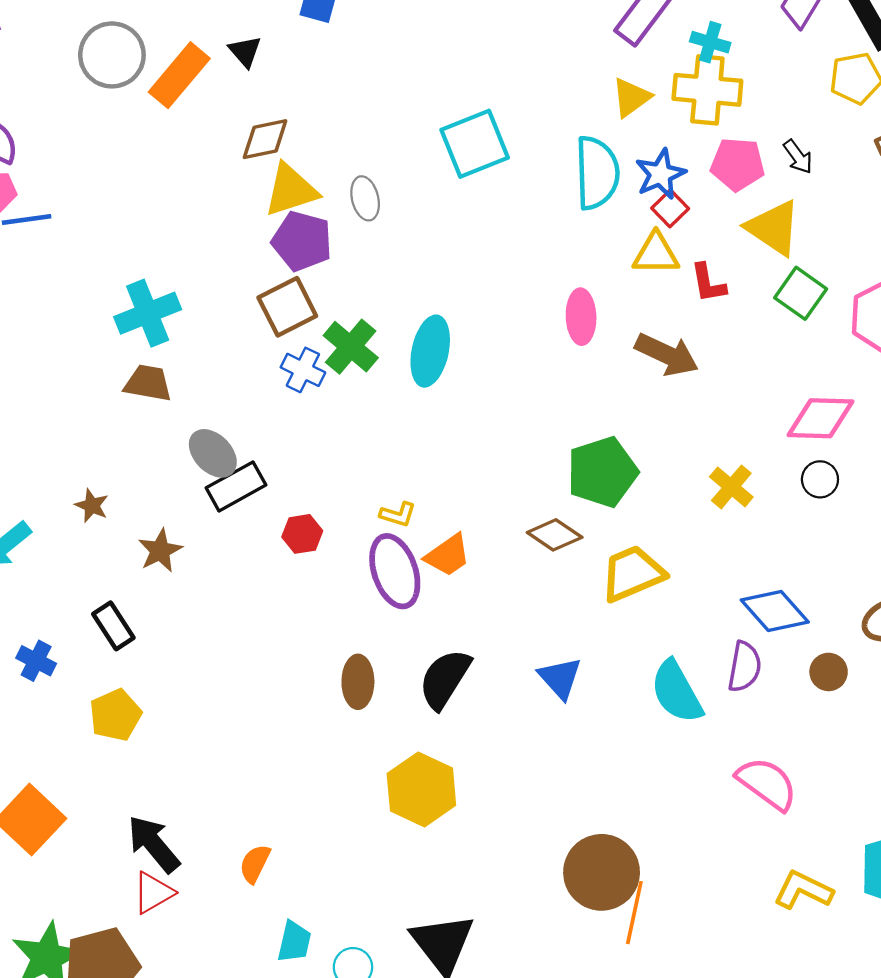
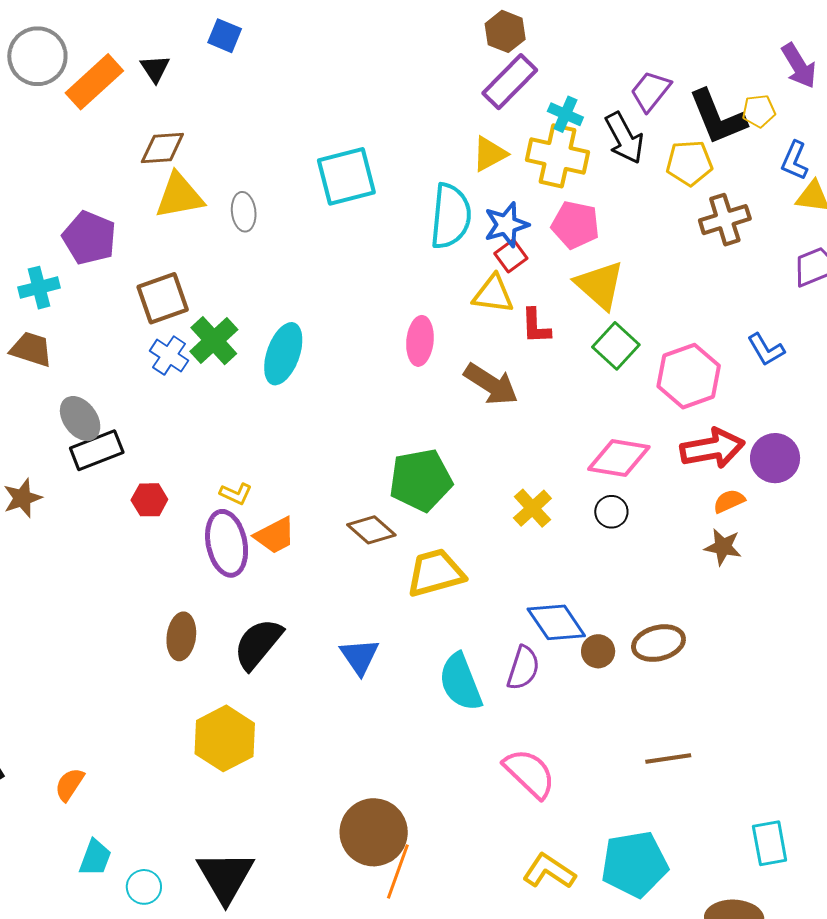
black arrow: (798, 157) -> (624, 138), moved, size x1.6
purple pentagon: (302, 241) -> (89, 238), moved
cyan cross: (148, 313) -> (39, 288), size x0.7
brown circle: (829, 672) -> (598, 651), moved

